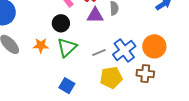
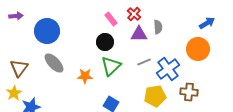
orange star: (41, 45) -> (85, 76), moved
orange circle: (154, 46) -> (198, 49), moved
gray line: (99, 52) -> (144, 62), moved

